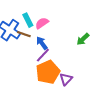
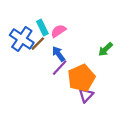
brown line: (24, 34) -> (38, 44), turned -64
orange pentagon: (48, 72) -> (81, 78), moved

